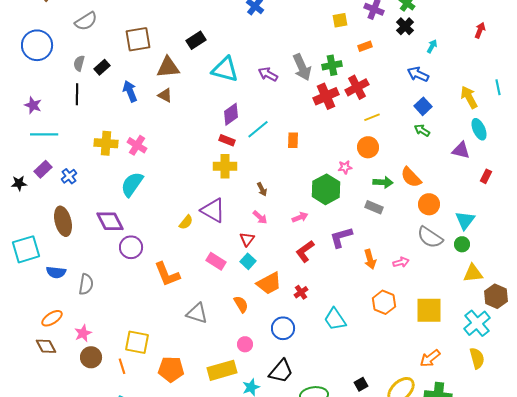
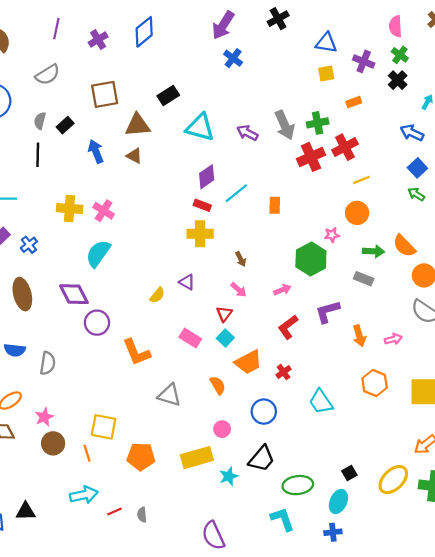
purple triangle: (213, 210) -> (187, 282), size x0.6

